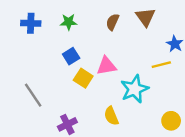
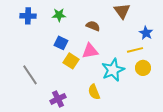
brown semicircle: (113, 22) -> (93, 26), moved, turned 88
blue square: (71, 56) -> (61, 43), turned -32
yellow circle: (171, 121) -> (143, 68), moved

